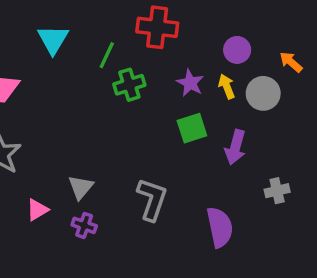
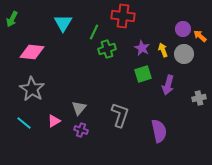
purple circle: (237, 50) -> (183, 29), moved
gray cross: (277, 191) -> (199, 98), moved

